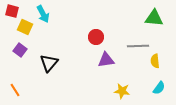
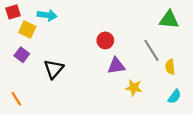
red square: (12, 11) -> (13, 12), turned -32
cyan arrow: (43, 14) -> (47, 15), turned -54
gray line: (138, 46) -> (151, 50), turned 60
yellow star: (122, 91) -> (134, 88), moved

